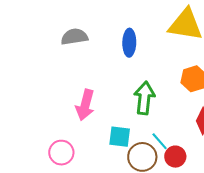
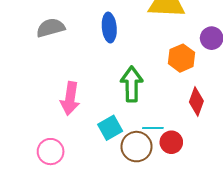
cyan square: (120, 137) -> (110, 128), turned -30
cyan line: (160, 141) -> (153, 128), turned -42

